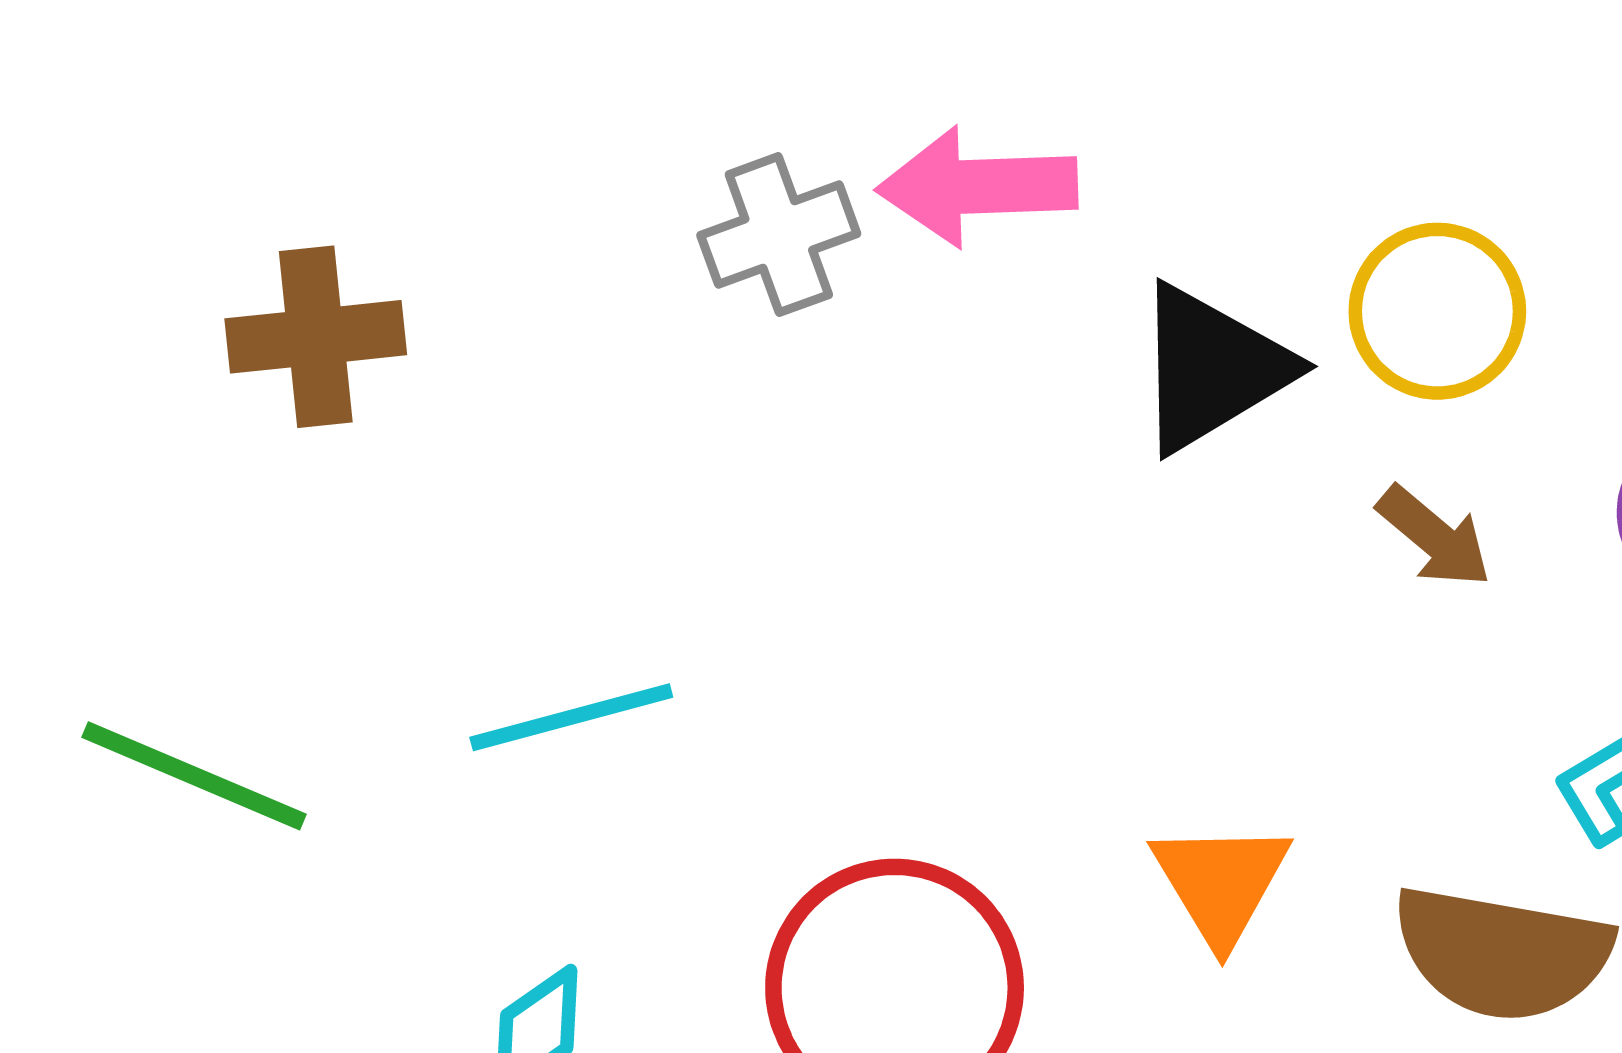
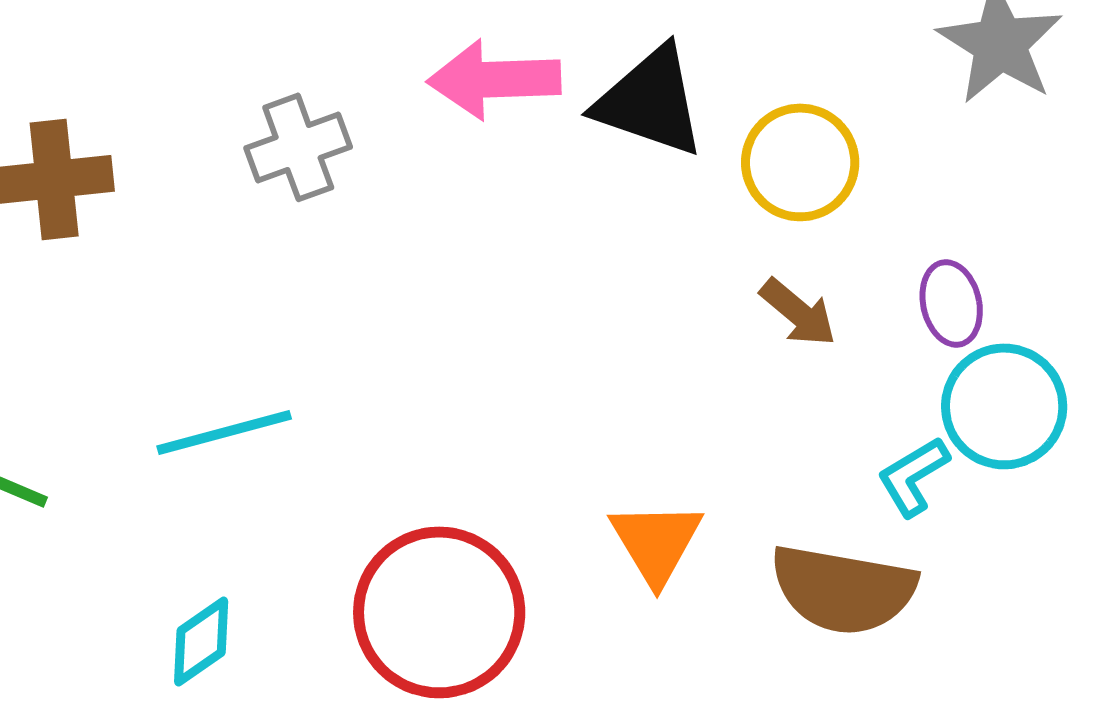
gray cross: (779, 235) -> (298, 147), moved
black triangle: (1212, 368) -> (650, 101), moved, turned 50

